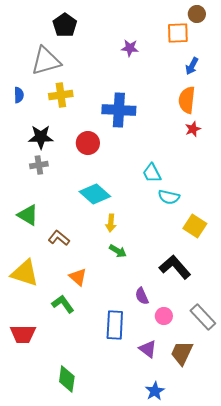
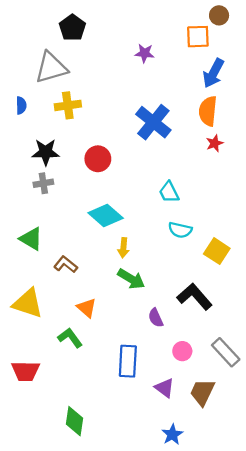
blue arrow: (192, 66) -> (213, 73), size x1.5
blue cross: (119, 110) -> (153, 122), moved, turned 36
cyan semicircle: (169, 197) -> (180, 230), moved
green arrow: (118, 251) -> (131, 279), size x1.4
purple semicircle: (142, 296) -> (156, 318), moved

